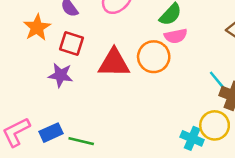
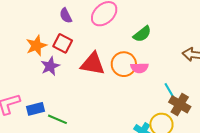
orange star: (37, 27) -> (36, 46), moved
pink semicircle: (176, 36) -> (139, 68), moved
purple star: (61, 75) -> (50, 66), turned 30

